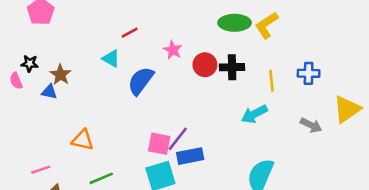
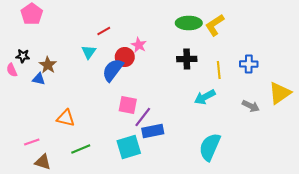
cyan triangle: (111, 59) -> (89, 52), turned 35
red circle: (205, 65) -> (125, 57), moved
pink square: (159, 144) -> (128, 105), moved

